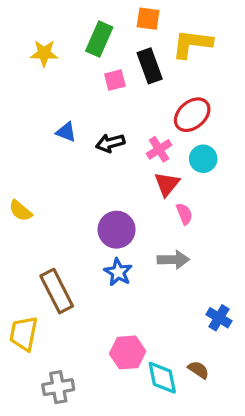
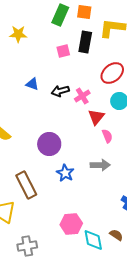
green rectangle: (99, 39) -> (60, 15), moved
black rectangle: (150, 66) -> (85, 42), turned 30
pink cross: (159, 149) -> (82, 96), moved
purple circle: (117, 230) -> (49, 144), moved

